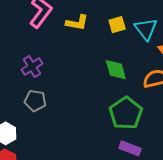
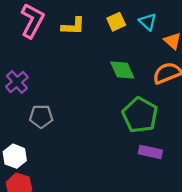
cyan triangle: (146, 29) -> (148, 22), size x0.7
purple cross: (32, 67) -> (17, 82), moved

